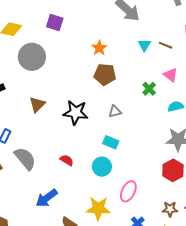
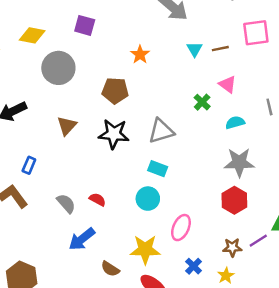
brown line: (166, 45) -> (220, 49), turned -32
brown pentagon: (105, 74) -> (115, 91), moved
gray triangle: (115, 111) -> (161, 131), size x1.6
gray semicircle: (25, 159) -> (66, 203), moved, size x0.7
red semicircle: (67, 160) -> (97, 199), moved

